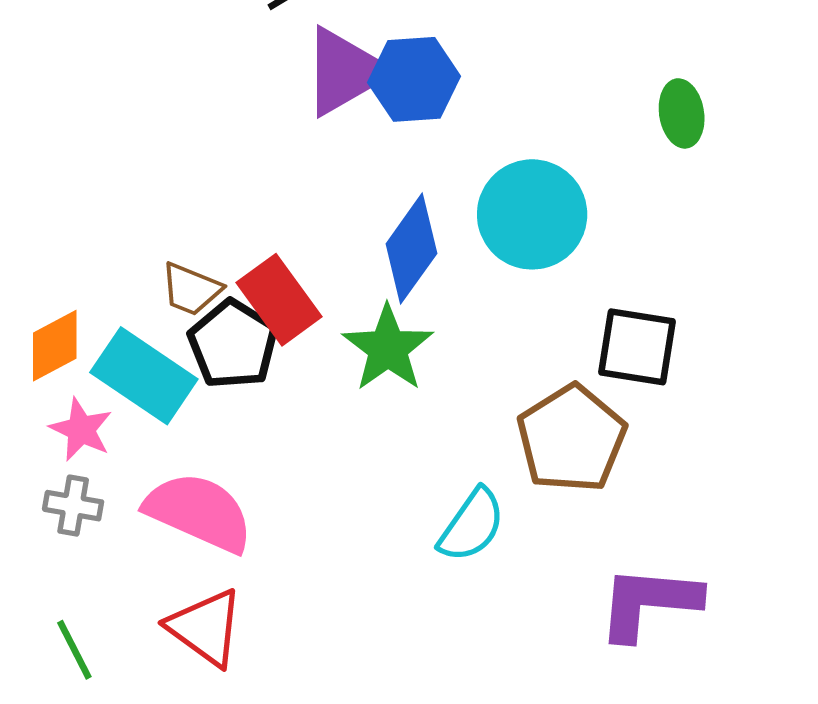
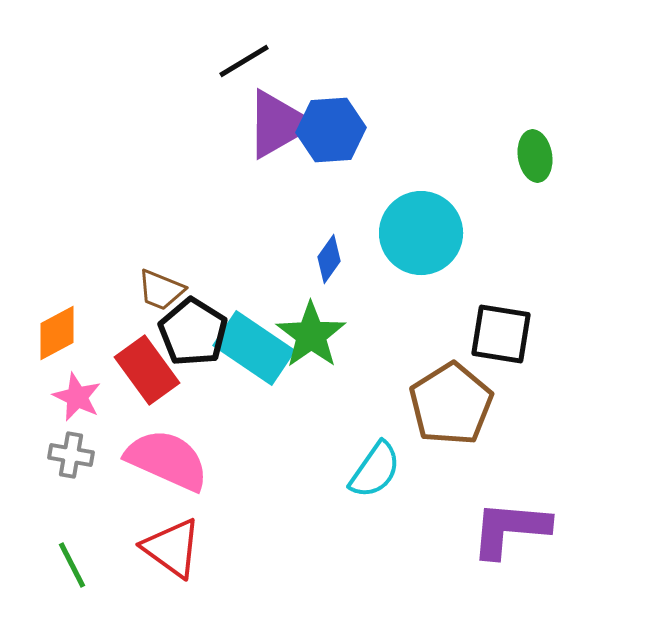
blue diamond: (411, 249) -> (329, 259), size x0.6
red rectangle: (279, 300) -> (147, 370), moved
cyan rectangle: (144, 376) -> (254, 348), moved

